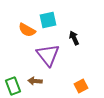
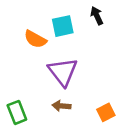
black arrow: (74, 38) -> (97, 16), moved
brown arrow: (35, 81) -> (61, 106), moved

